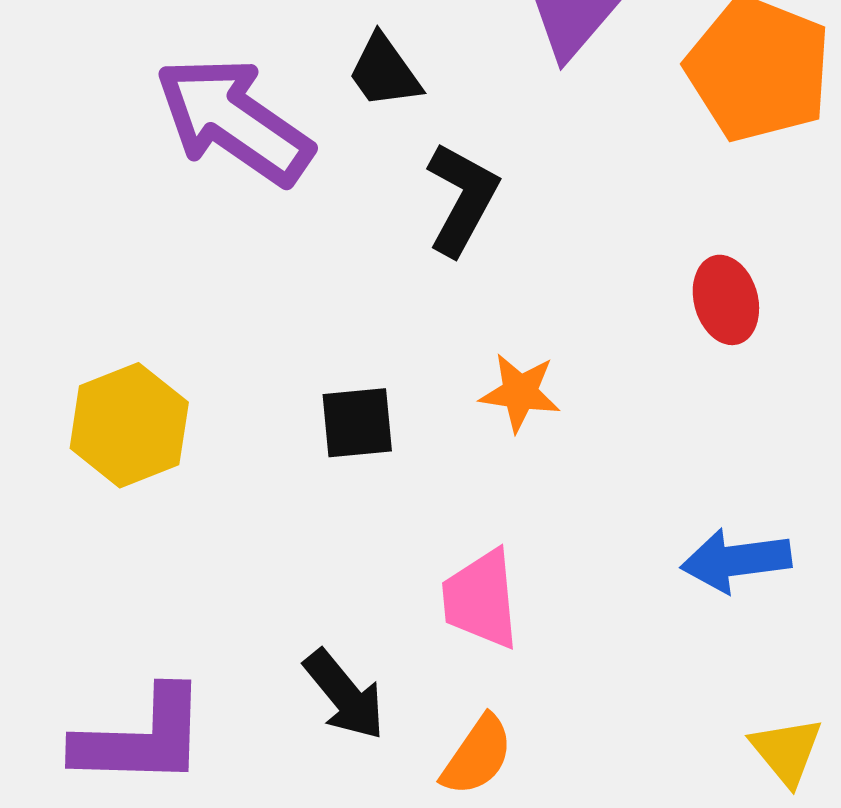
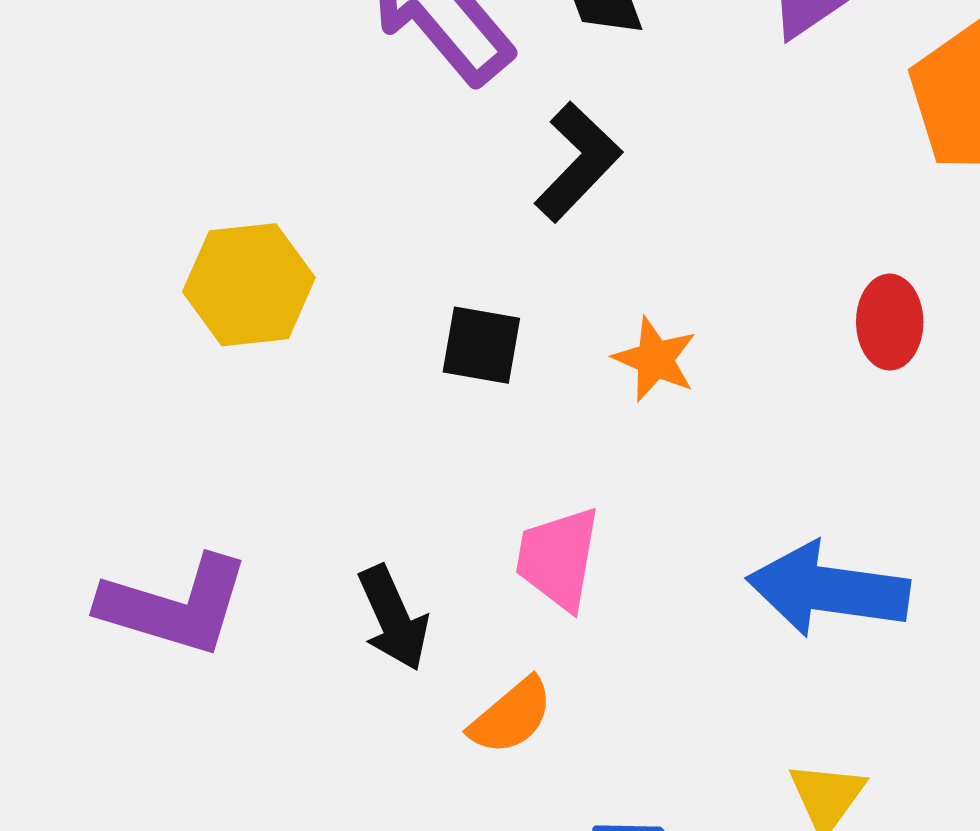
black L-shape: (462, 199) -> (578, 162), moved
blue arrow: (736, 560) -> (828, 589), size x1.4

